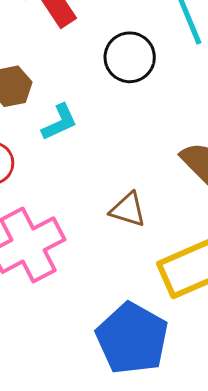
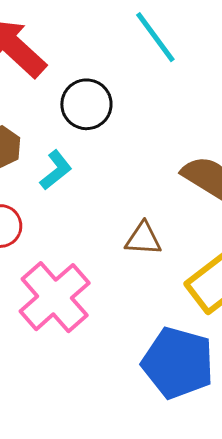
black circle: (130, 57) -> (86, 104), moved

